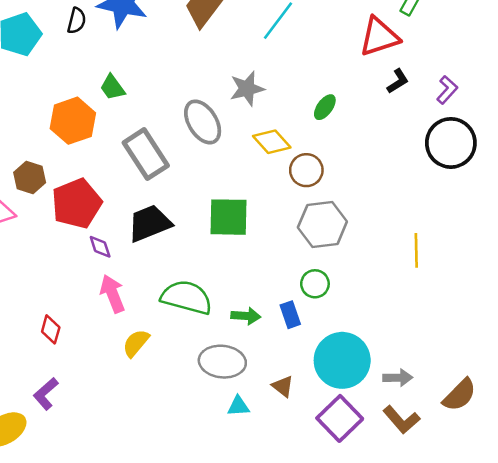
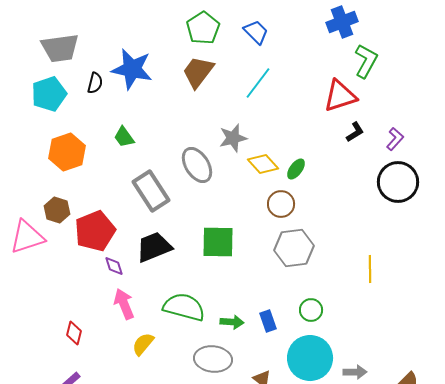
green ellipse: (325, 107) -> (296, 169), moved
orange hexagon: (73, 121) -> (67, 152), moved
yellow diamond: (272, 142) -> (263, 164), moved
green circle: (315, 284) -> (311, 310), moved

